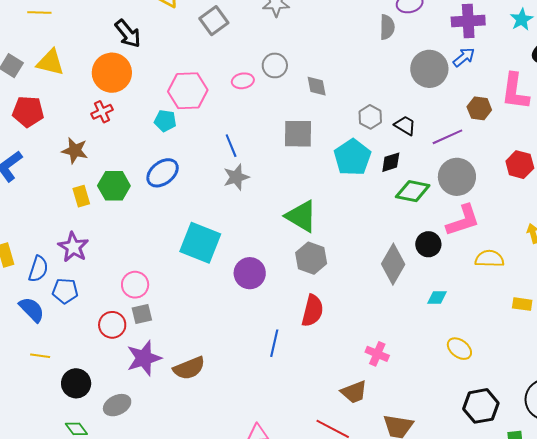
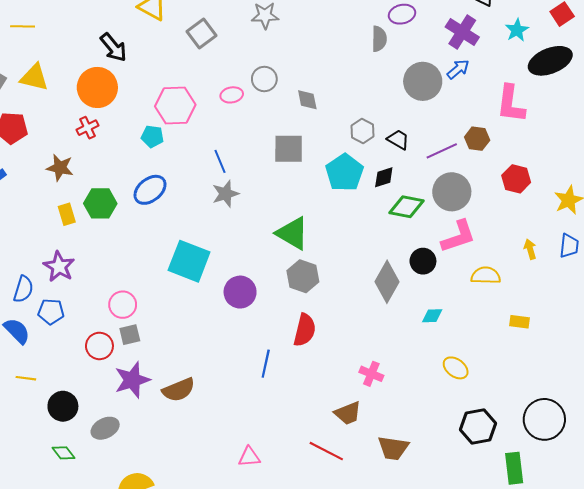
purple cross: (468, 21) -> (462, 32), turned 36
brown hexagon: (479, 108) -> (477, 139), moved

